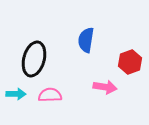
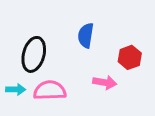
pink semicircle: (50, 95) -> (50, 90), size x1.4

